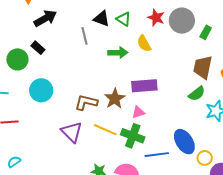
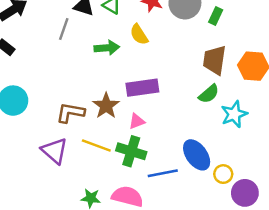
gray line: (85, 36) -> (64, 29), turned 36

